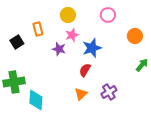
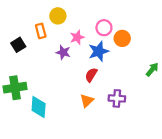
yellow circle: (68, 15) -> (58, 16), moved
pink circle: (108, 15) -> (104, 28), moved
orange circle: (135, 36) -> (122, 38), moved
purple cross: (109, 92) -> (117, 98), turned 35

